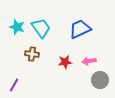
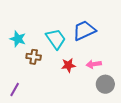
cyan star: (17, 27) -> (18, 39), moved
cyan trapezoid: (41, 28) -> (56, 39), moved

